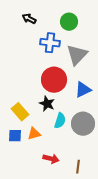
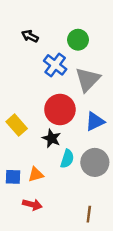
blue cross: (50, 43) -> (55, 65), turned 30
yellow rectangle: (20, 112) -> (17, 125), moved
red arrow: (51, 159) -> (32, 205), moved

